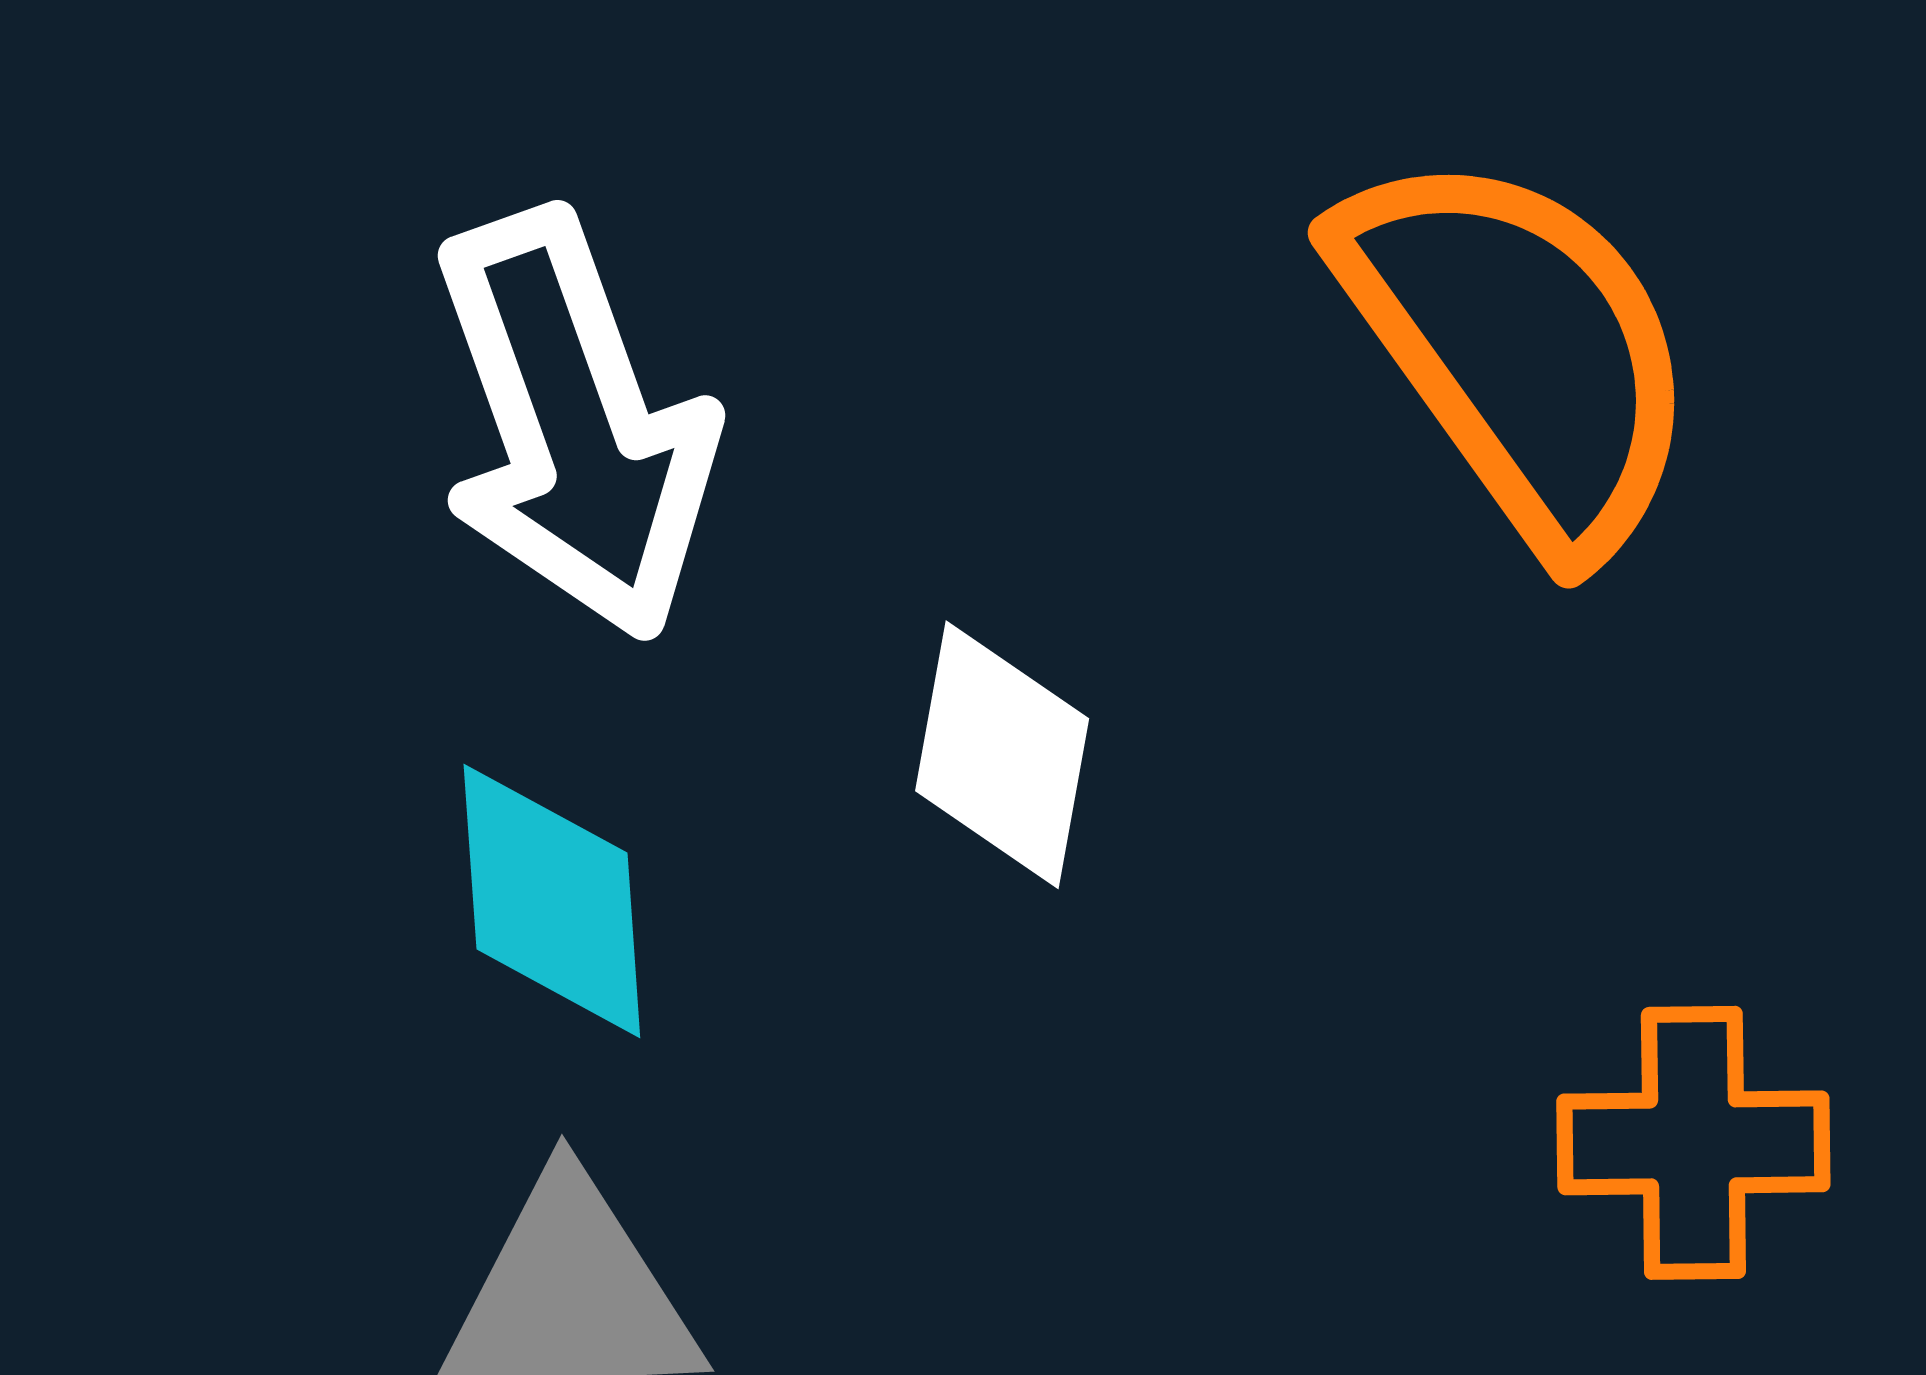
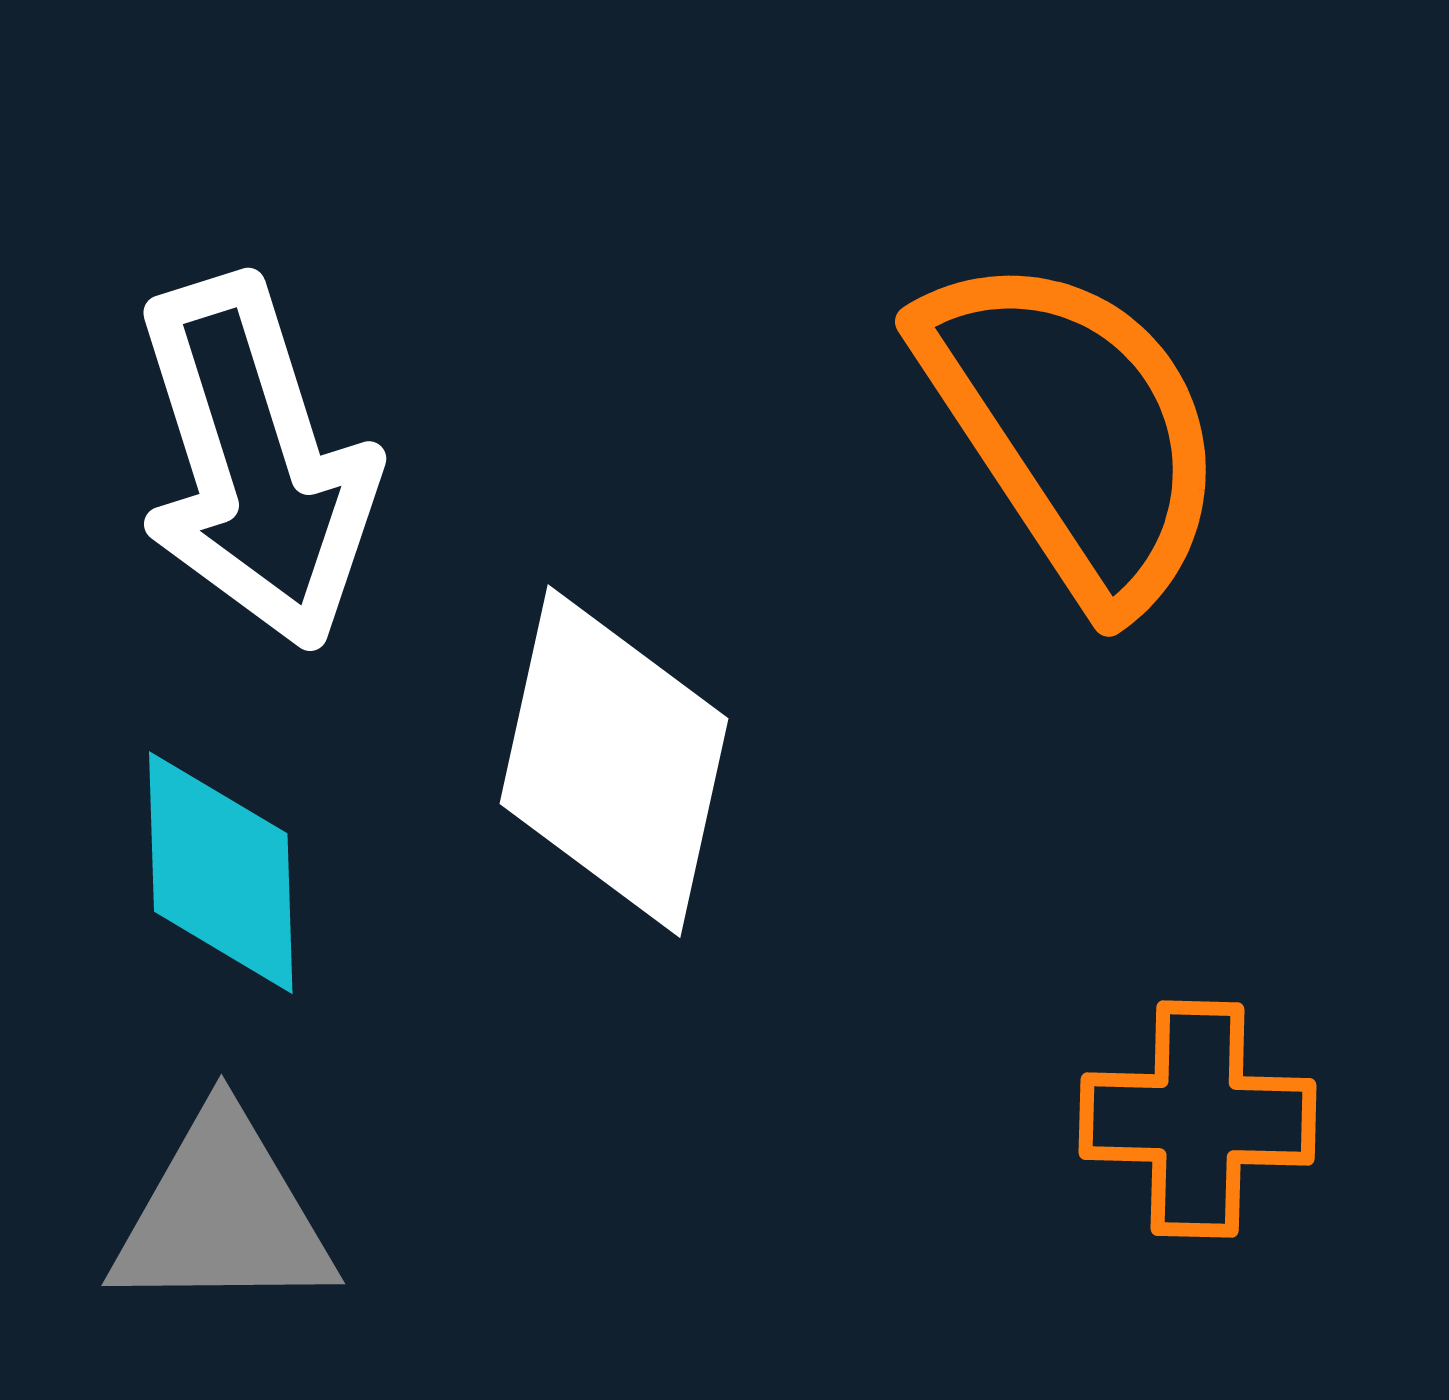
white diamond: (1002, 755) -> (614, 761), size x1.5

